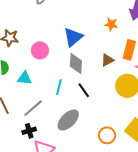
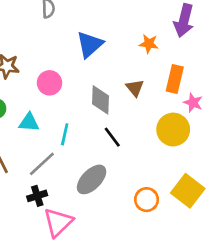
blue triangle: (73, 37) -> (90, 44), moved
brown triangle: (107, 60) -> (135, 88), moved, turned -40
cyan line: (59, 87) -> (65, 134), moved

